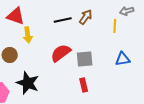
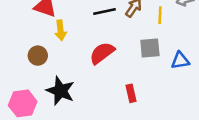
yellow line: (115, 26) -> (160, 15), moved
gray square: (85, 59) -> (150, 48), moved

